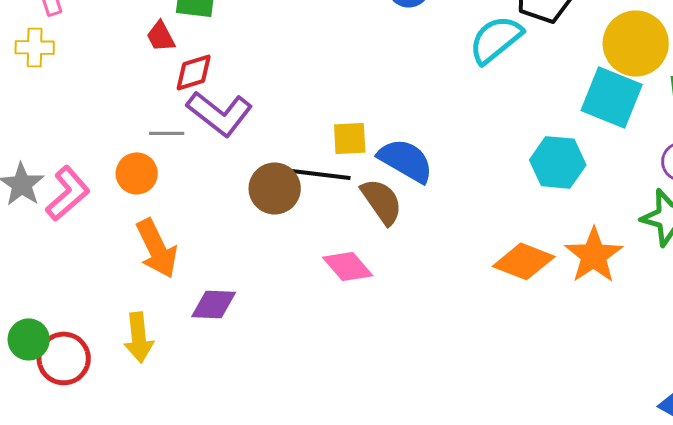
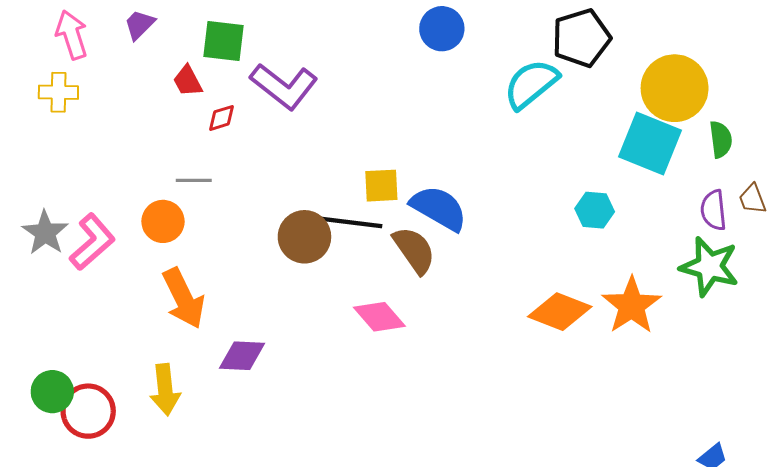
red diamond: (194, 72) -> (221, 118), size x0.7
purple L-shape: (220, 113) -> (284, 86), moved
cyan hexagon: (558, 162) -> (595, 210), size x0.7

